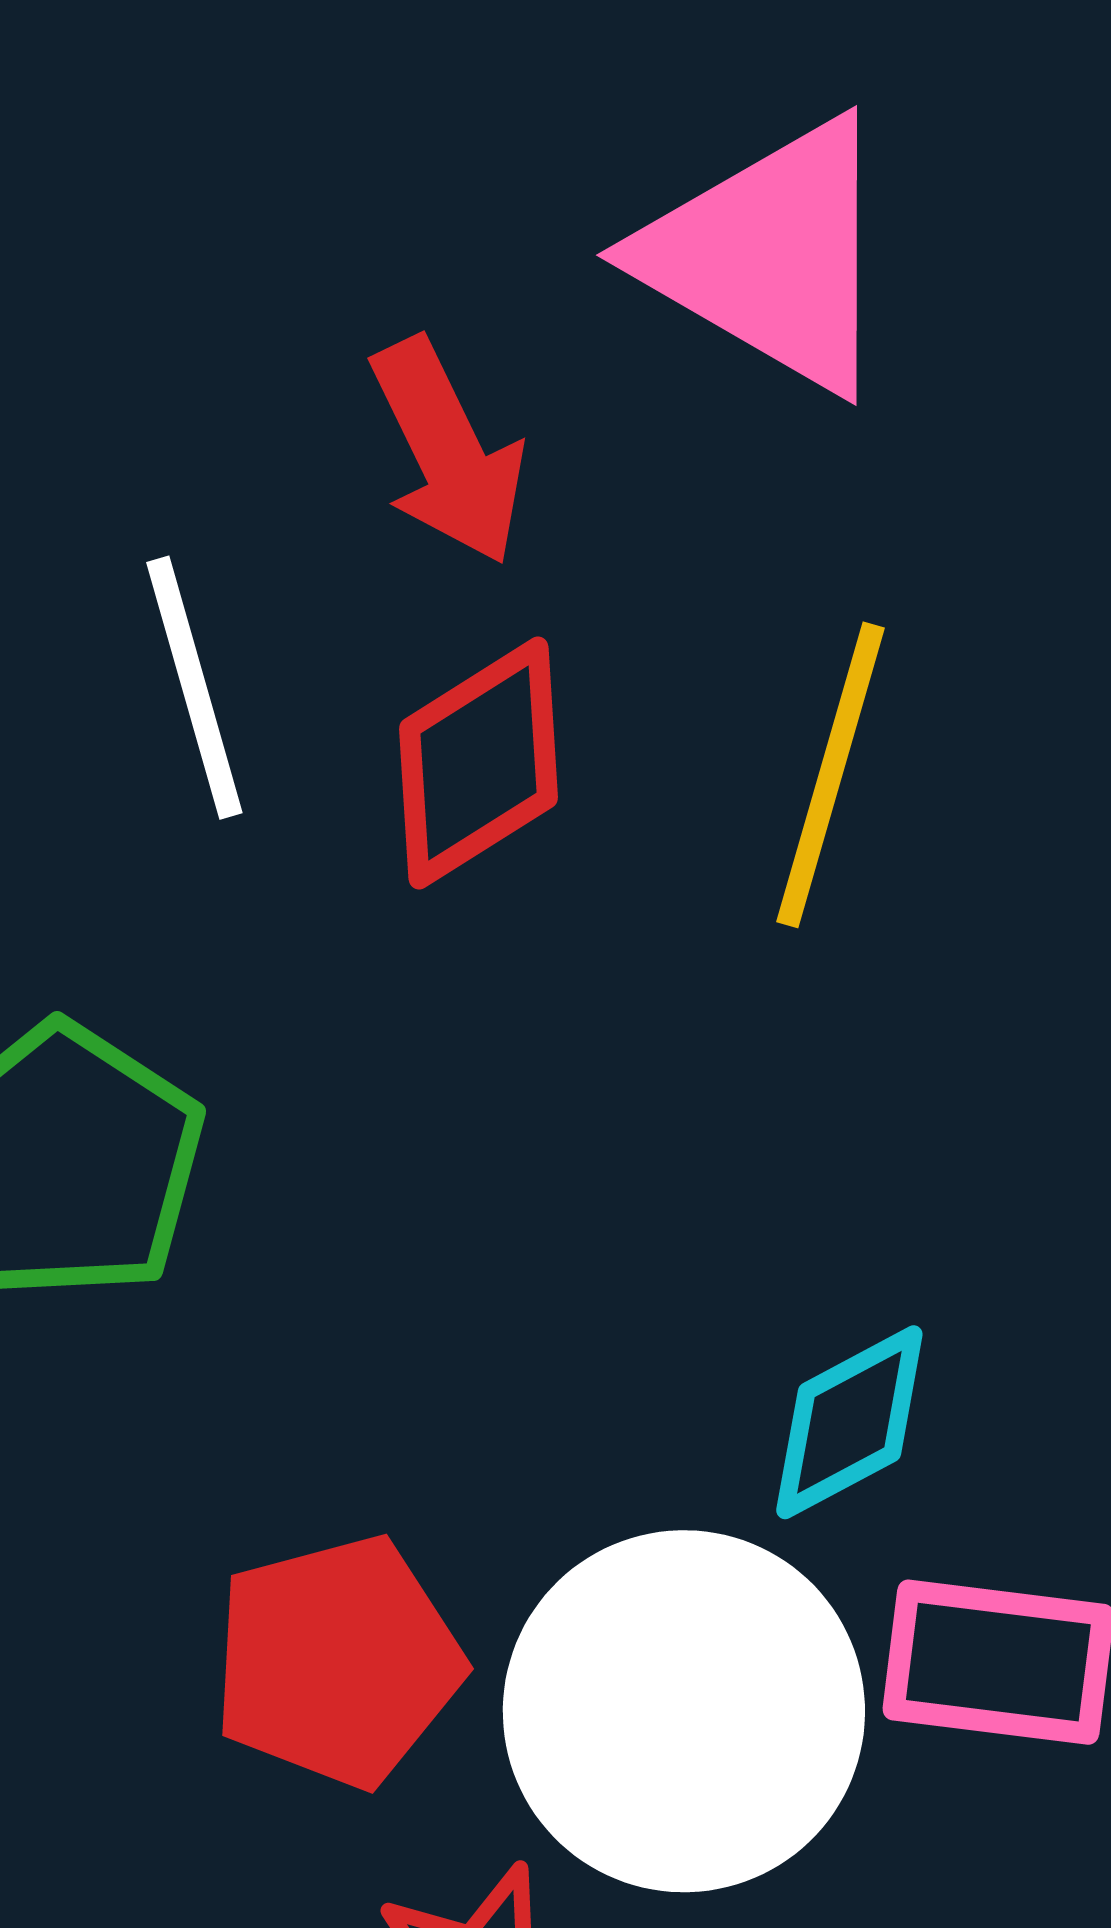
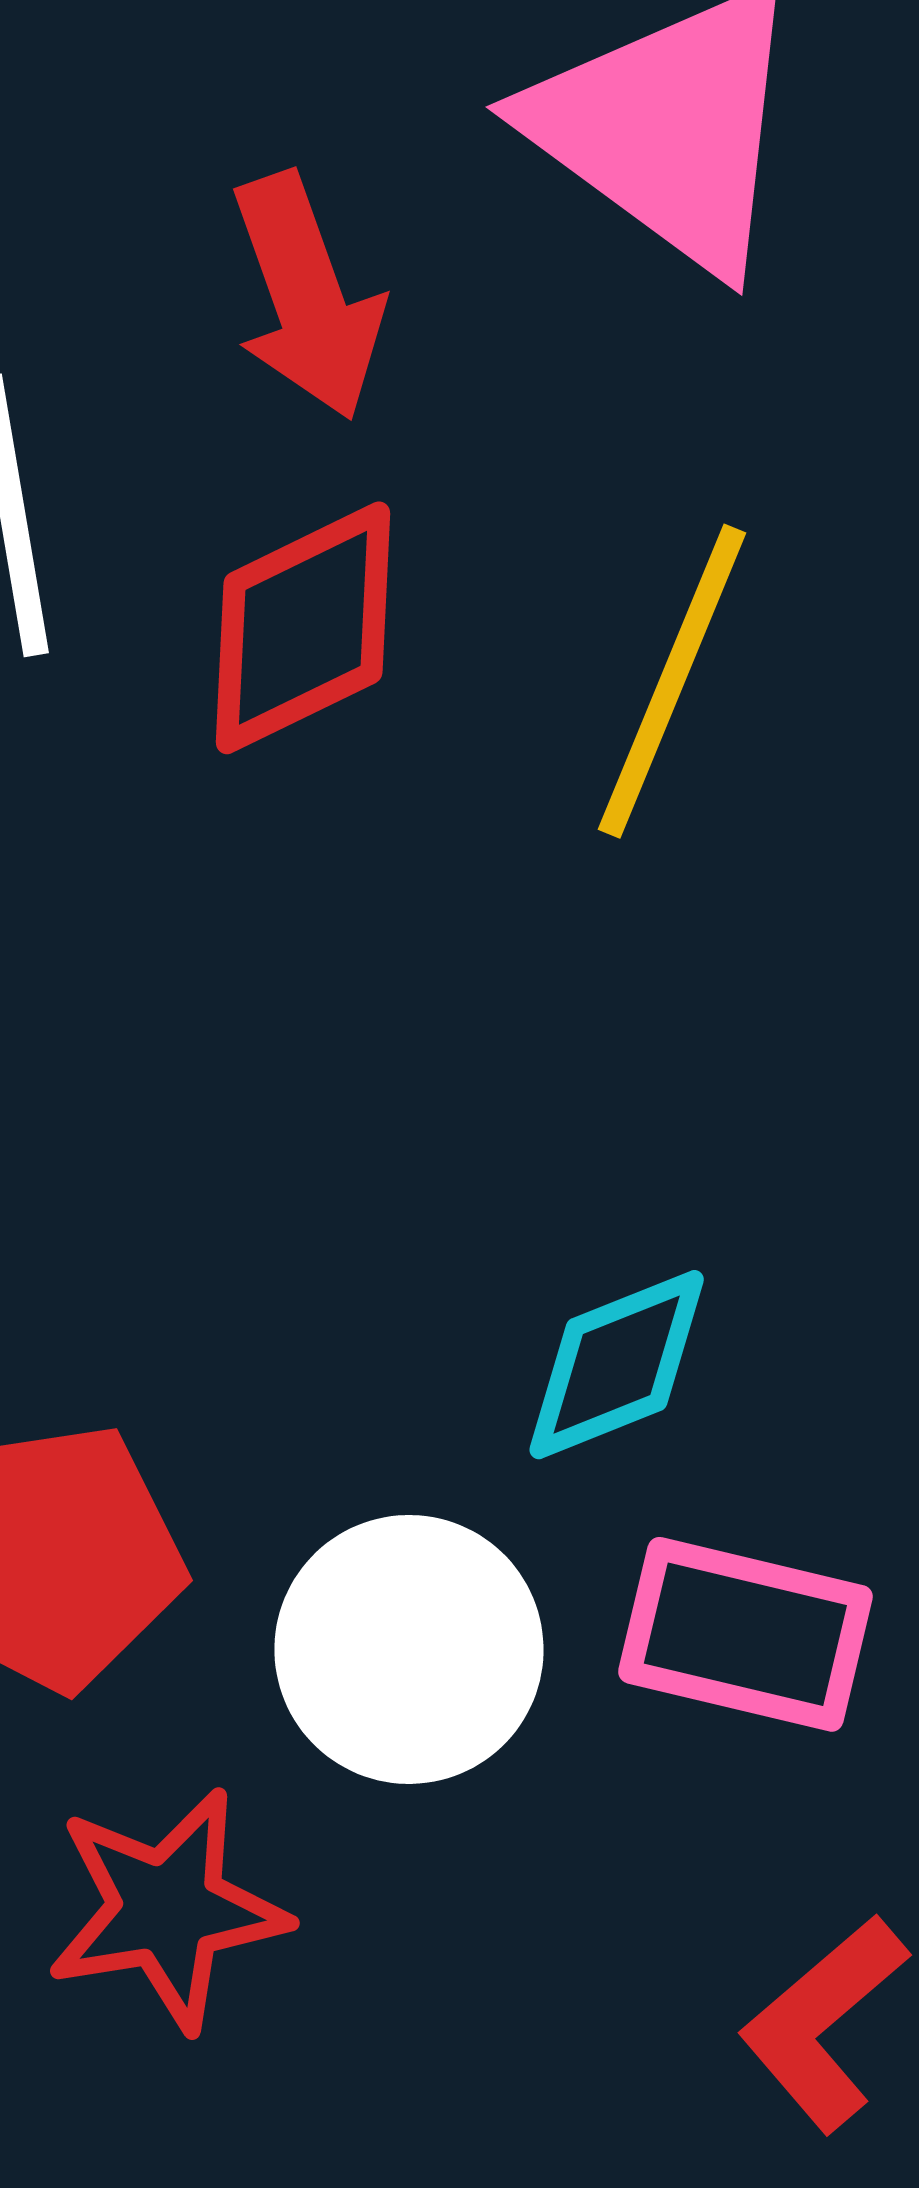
white circle: (684, 1711) -> (409, 1649), size x0.7

